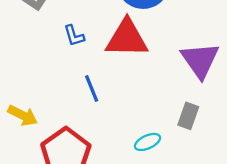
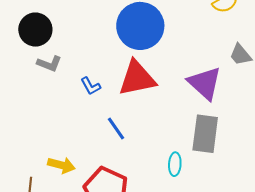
gray rectangle: (188, 116) -> (205, 134), size x1.6
cyan ellipse: (147, 142) -> (175, 164), turned -50

